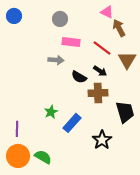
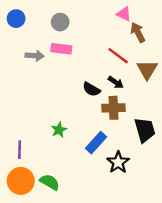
gray circle: (60, 19) -> (60, 22), moved
pink rectangle: (71, 42) -> (61, 49), moved
gray arrow: (56, 60) -> (35, 56), moved
blue rectangle: (72, 123) -> (96, 143), moved

